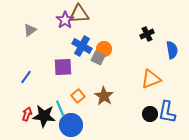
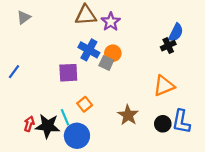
purple star: (65, 20) -> (111, 22), moved
gray triangle: (30, 30) -> (24, 17), moved
black cross: (147, 34) -> (168, 46), moved
blue semicircle: (172, 50) -> (176, 33), moved, turned 36
blue line: (26, 77) -> (14, 72), moved
brown star: (104, 96) -> (128, 115), moved

